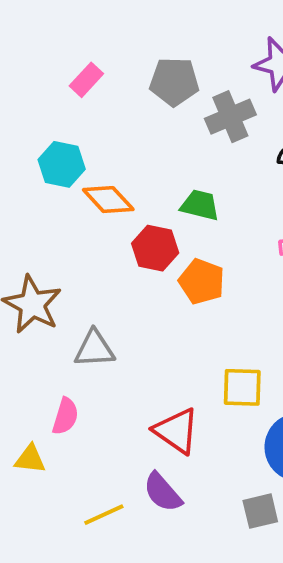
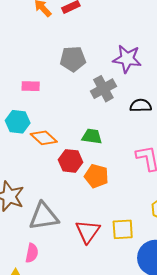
pink rectangle: (86, 80) -> (31, 86), moved, turned 54
gray pentagon: (174, 82) -> (73, 59), moved
gray triangle: (94, 349) -> (44, 216), size x1.4
red triangle: (176, 431) -> (88, 231), moved, turned 36

